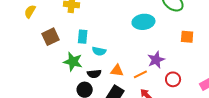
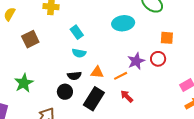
cyan rectangle: (83, 37) -> (77, 32), moved, turned -40
green star: (73, 62) -> (24, 83), moved, turned 30
red circle: (173, 79) -> (158, 59), moved

